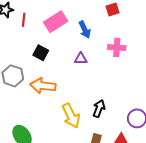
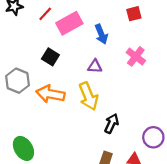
red line: (24, 20) -> (45, 14), moved, turned 32
pink cross: (117, 47) -> (136, 56), turned 30
yellow arrow: (71, 116) -> (88, 96), moved

